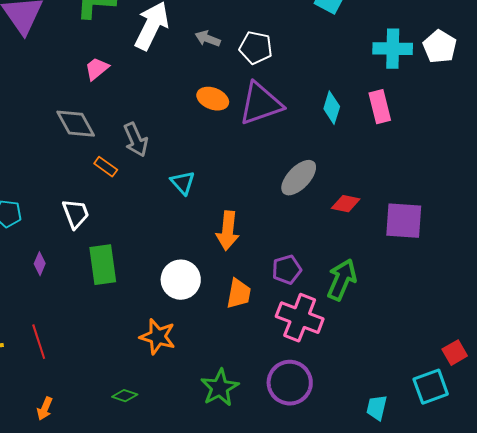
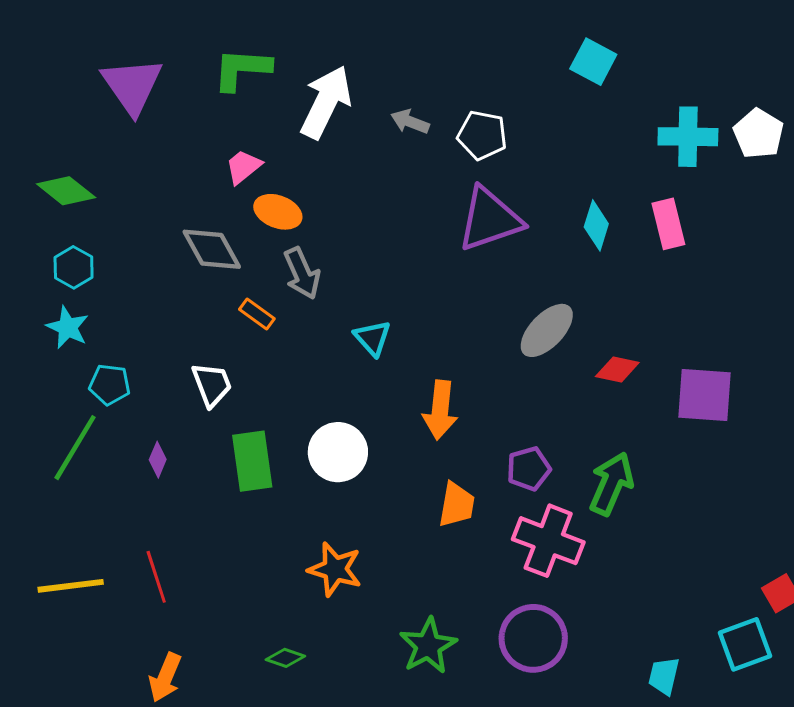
orange ellipse: (213, 99) -> (278, 212), moved
white circle: (181, 280) -> (338, 452), moved
orange arrow: (45, 409) -> (165, 677), size x1.4

